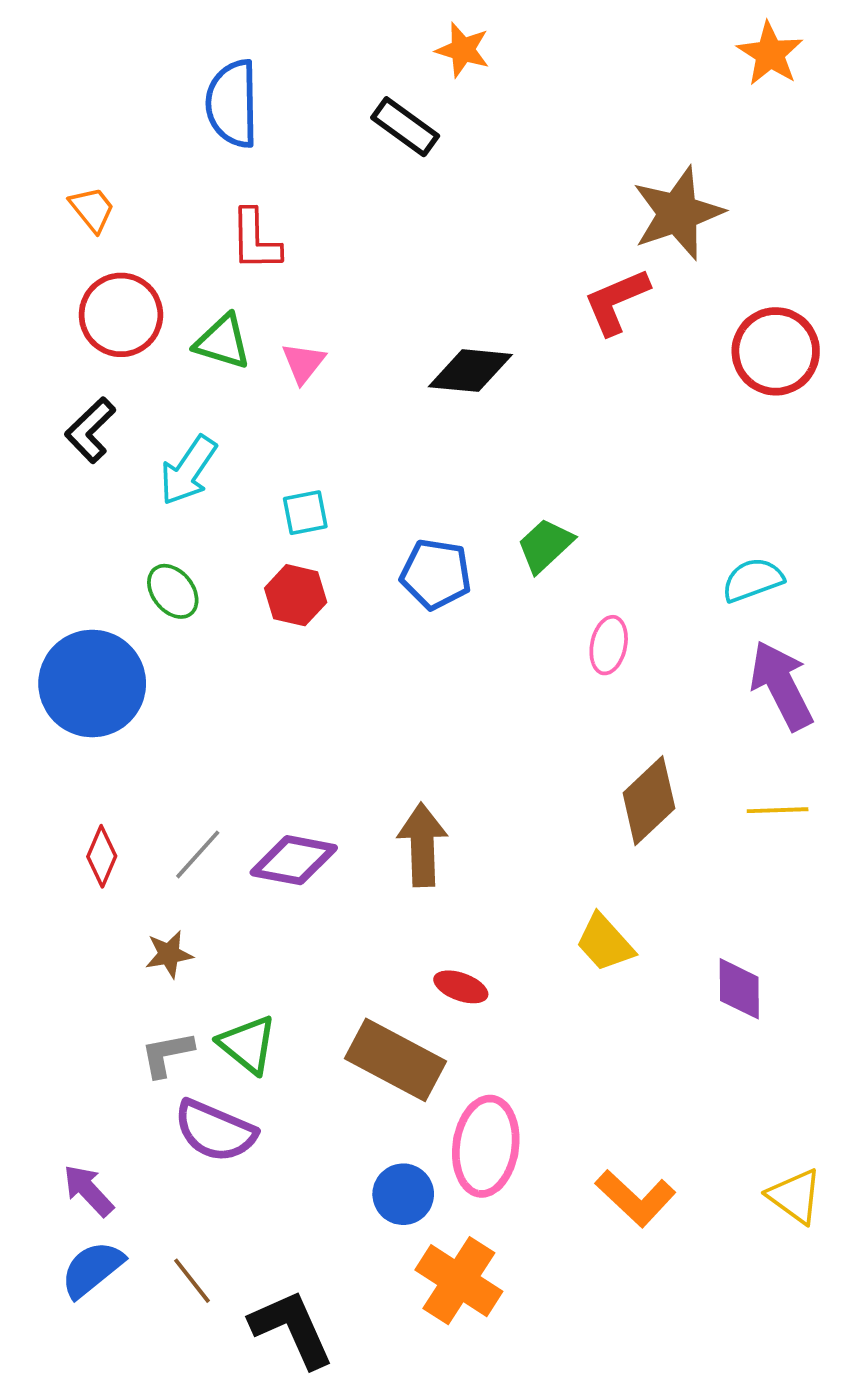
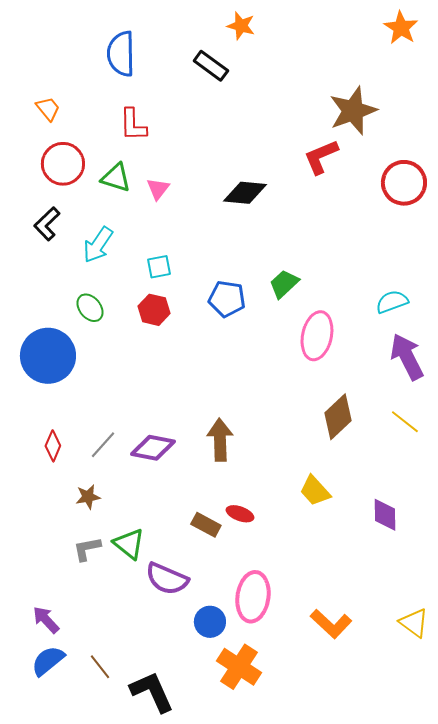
pink ellipse: (609, 645) -> (317, 336), size x1.6
yellow line: (778, 810) -> (405, 422), turned 40
brown rectangle: (396, 1060) -> (206, 525), moved, size x0.6
purple semicircle: (215, 1131) -> (167, 579), moved

